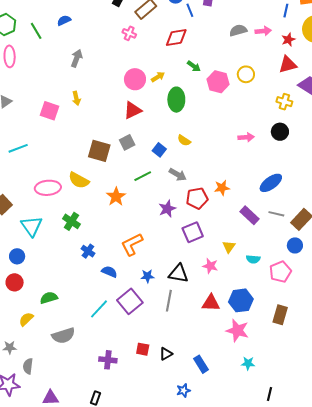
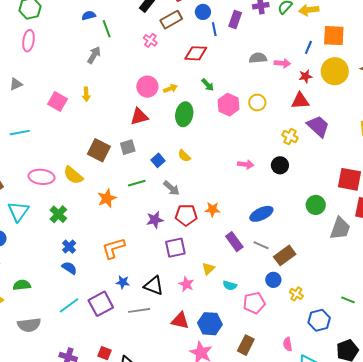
green line: (36, 31) -> (107, 29), moved
blue semicircle: (109, 272) -> (69, 268), moved
gray line: (169, 301) -> (139, 310), turned 60

